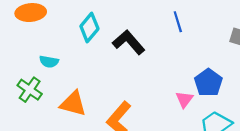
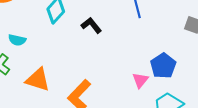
black L-shape: (129, 42) -> (91, 25), size x0.7

